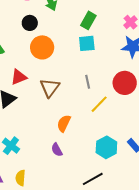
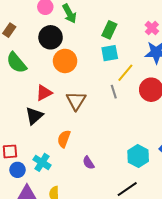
black circle: (30, 23) -> (51, 37), size x1.5
yellow line: (99, 104) -> (125, 73), moved
orange semicircle: (64, 123) -> (64, 139), moved

